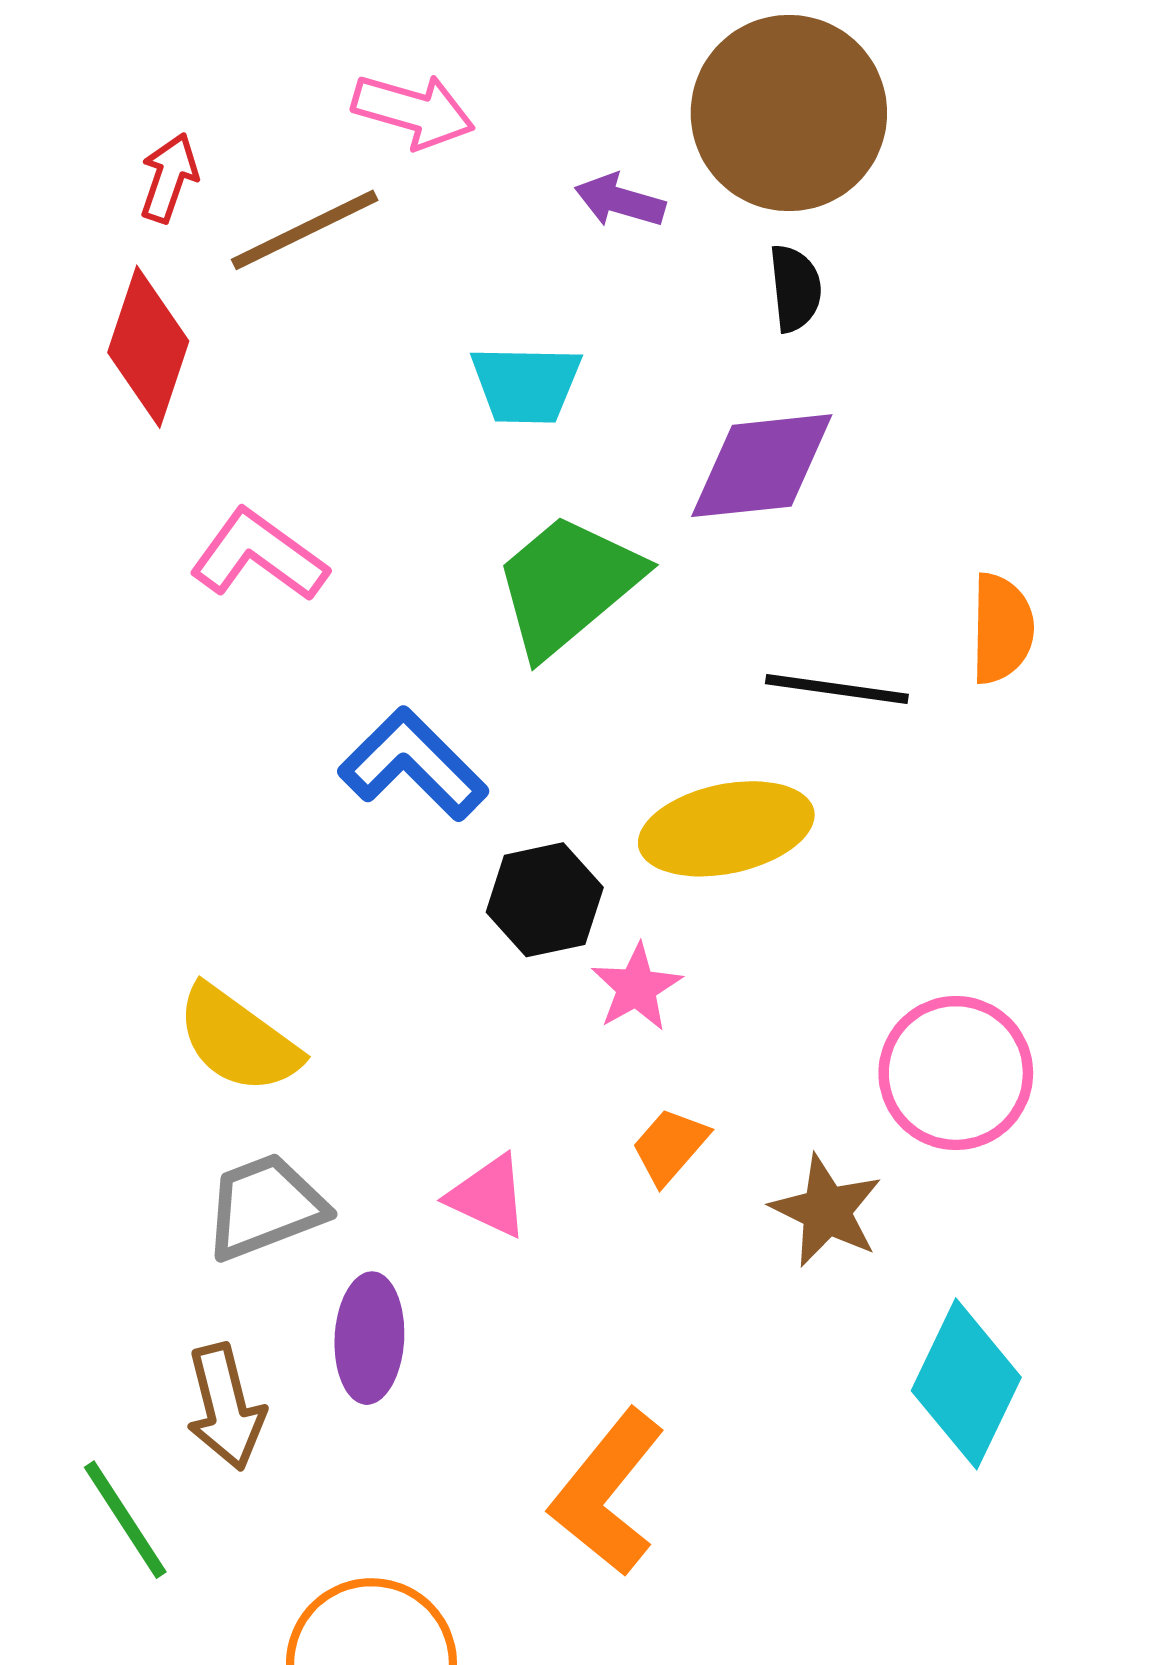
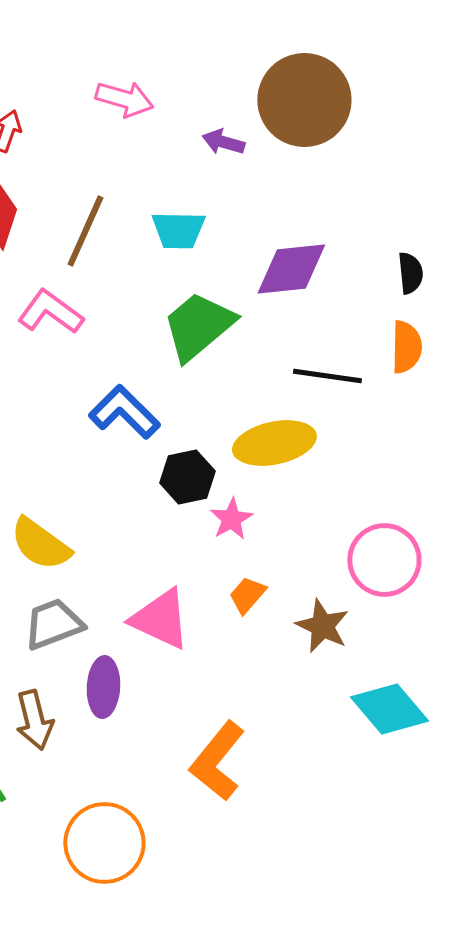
brown line: (305, 230) -> (85, 231), moved, turned -40
black semicircle: (795, 288) -> (410, 273), moved
pink triangle: (488, 1196) -> (160, 619), size x1.5
cyan diamond: (966, 1384) -> (389, 709), turned -66

